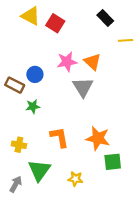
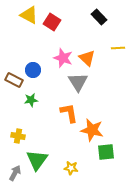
yellow line: (125, 40) -> (118, 48), moved
pink star: (67, 62) -> (63, 58), turned 30
orange L-shape: (59, 137) -> (69, 113), moved

